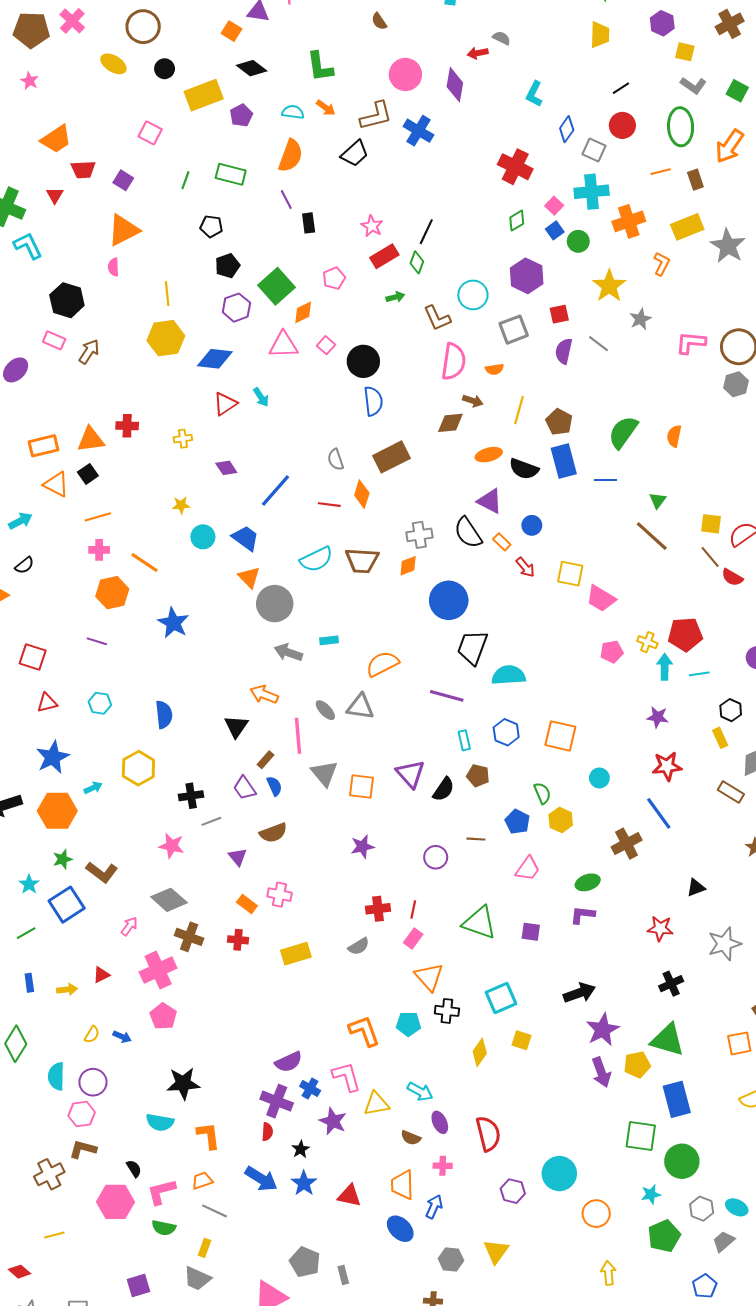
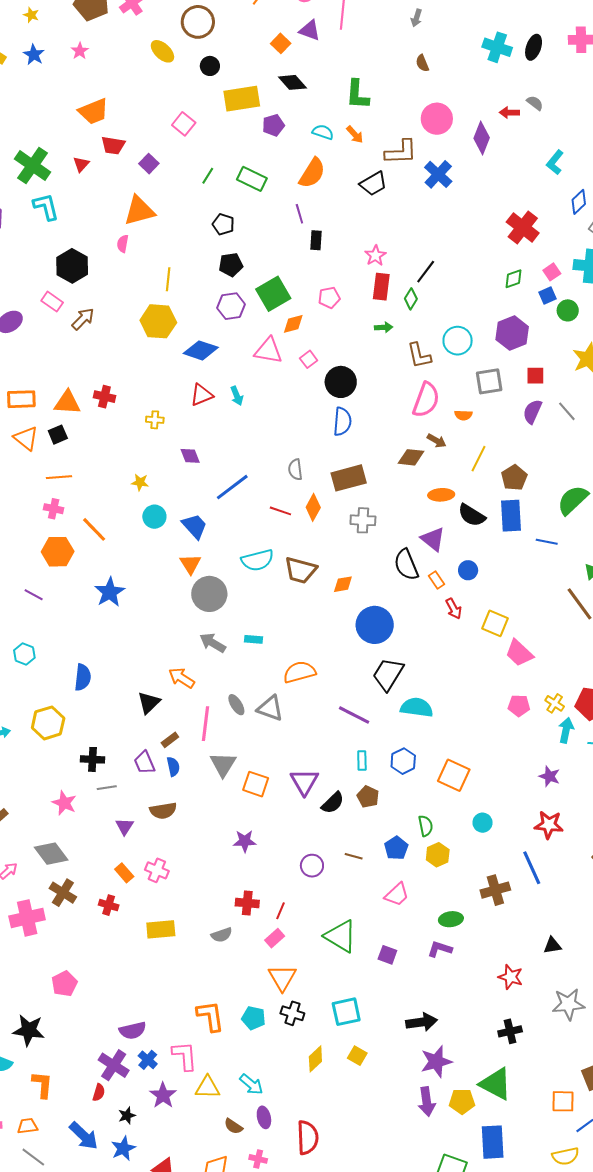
red rectangle: (384, 256) -> (381, 287), turned -64
gray cross: (419, 535) -> (363, 520), moved
pink pentagon: (163, 1016) -> (64, 984), moved

